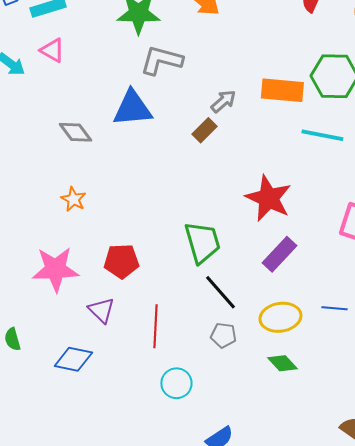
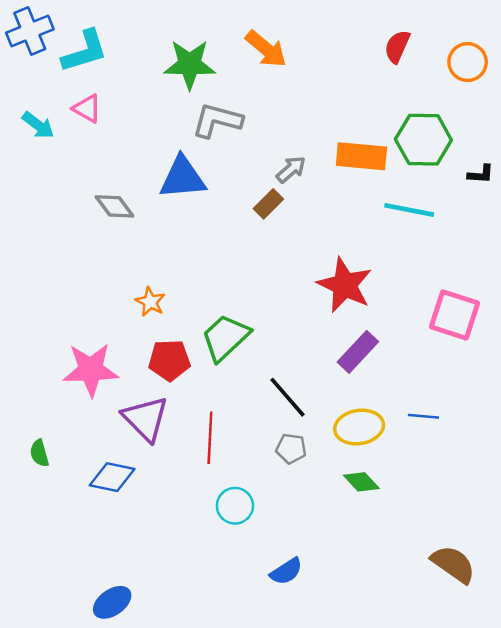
orange star: (73, 199) -> (150, 302), moved
green trapezoid: (202, 242) -> (225, 338), moved, turned -117
purple triangle: (101, 310) -> (146, 419), size x1.5

